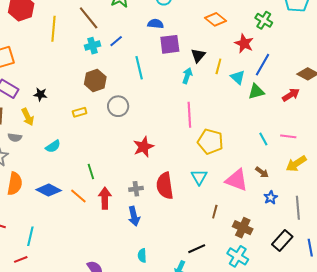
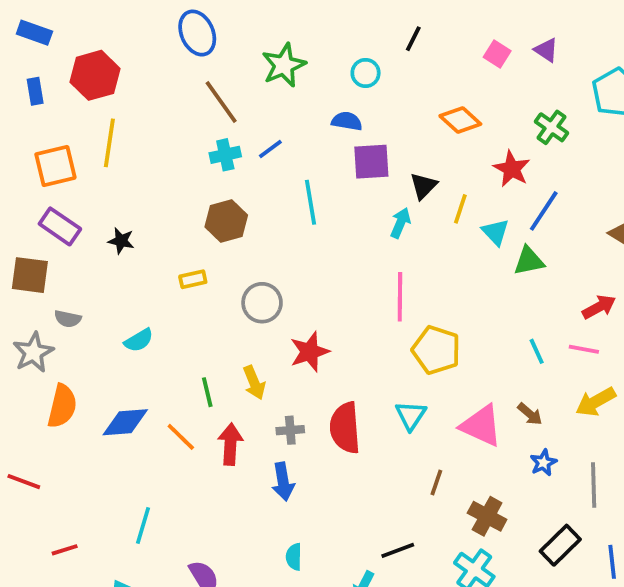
yellow line: (53, 29) -> (109, 143), moved
red arrow: (291, 95) -> (599, 307), moved
gray circle: (118, 106) -> (262, 303), moved
yellow arrow: (28, 117) -> (254, 383), moved
blue diamond: (49, 190) -> (125, 422), turned -35
cyan line: (30, 236) -> (143, 526), moved

